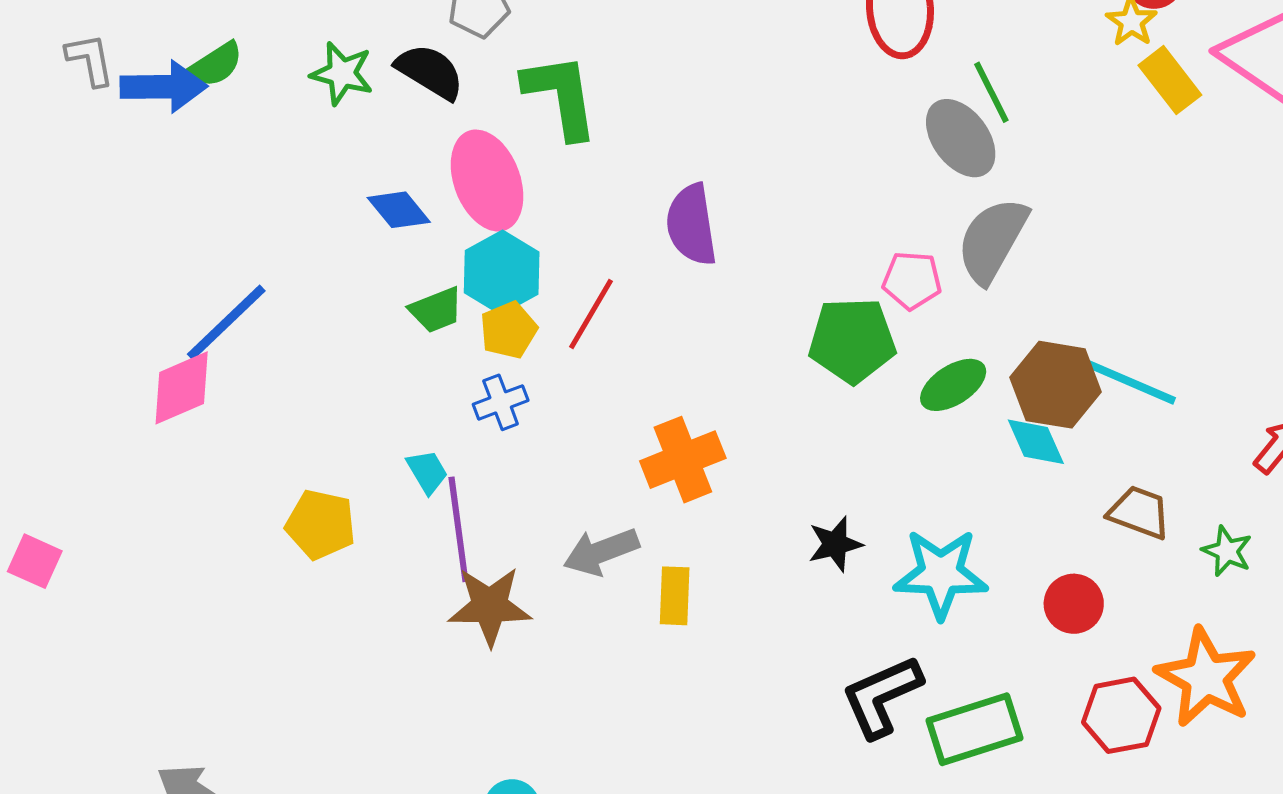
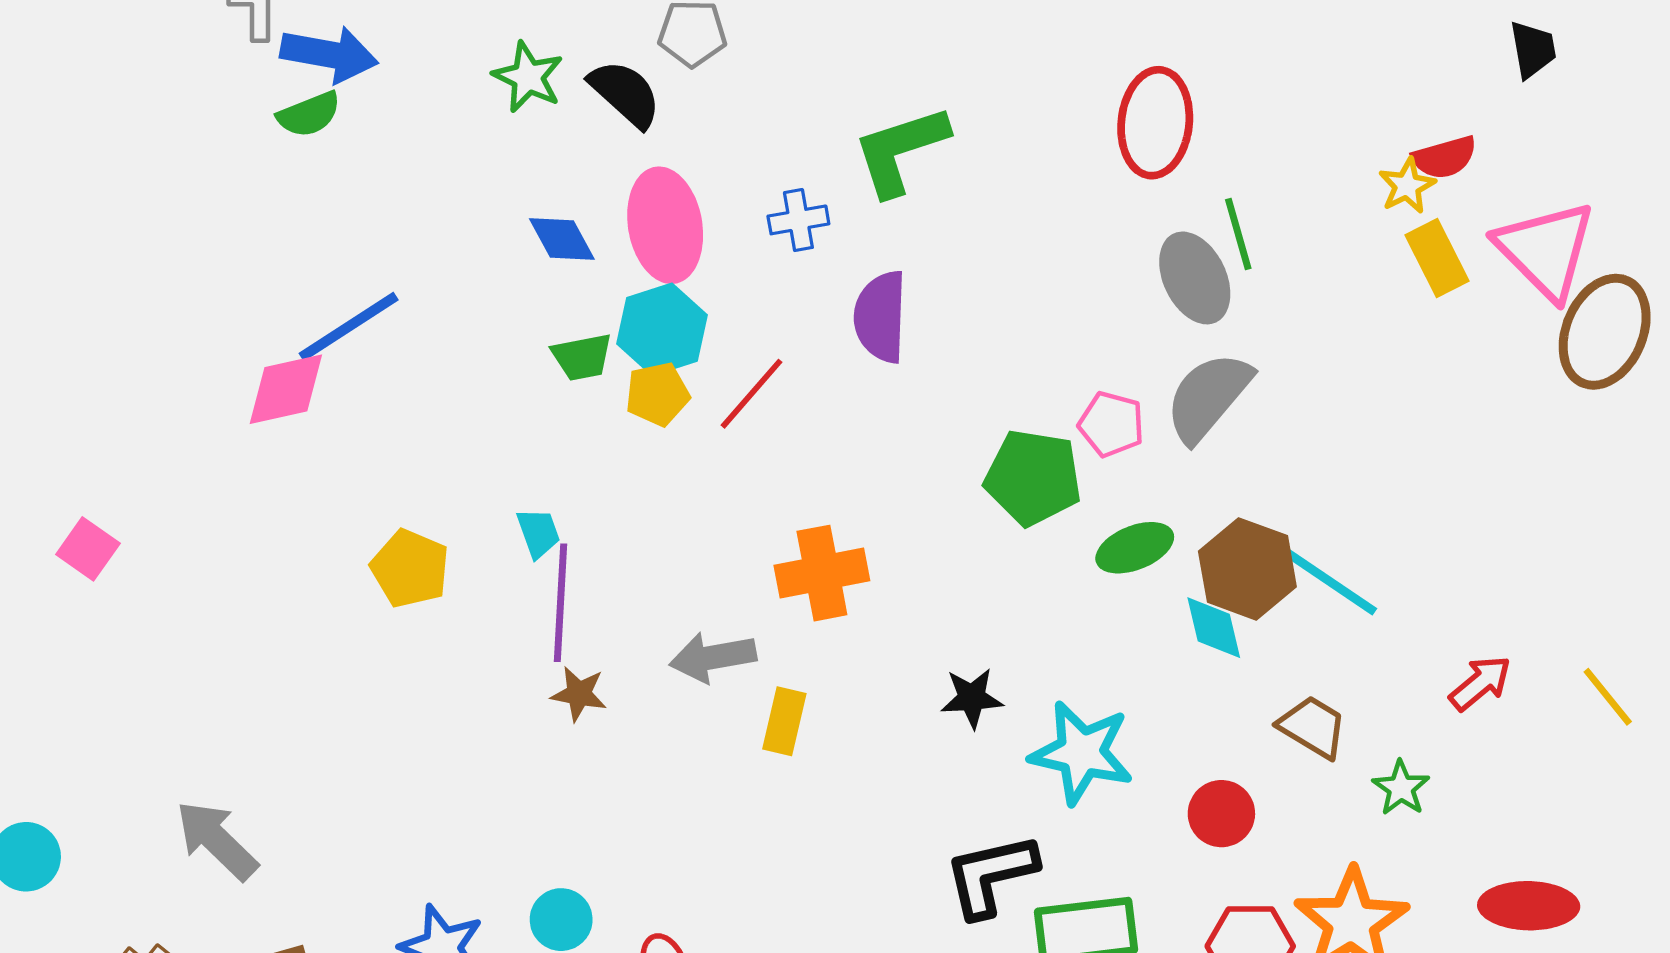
green semicircle: (216, 65) -> (309, 114), moved
green L-shape: (561, 96) -> (901, 150), moved, turned -110
blue cross: (501, 402) -> (798, 220), moved
brown star: (490, 606) -> (579, 694), size x0.6

